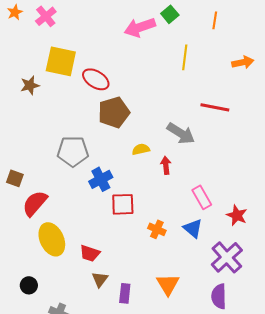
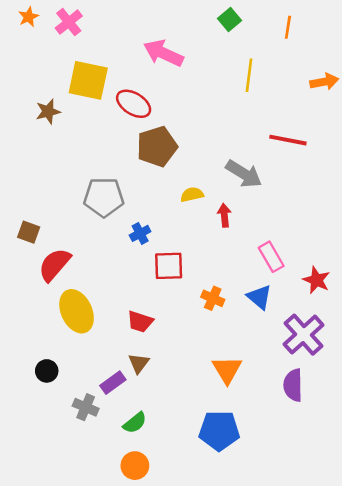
pink arrow: (140, 27) -> (163, 53), moved, turned 44
blue cross: (101, 179) -> (140, 233), size x0.7
red trapezoid: (90, 253) -> (140, 322), moved
purple rectangle: (125, 293) -> (113, 383), moved, turned 48

